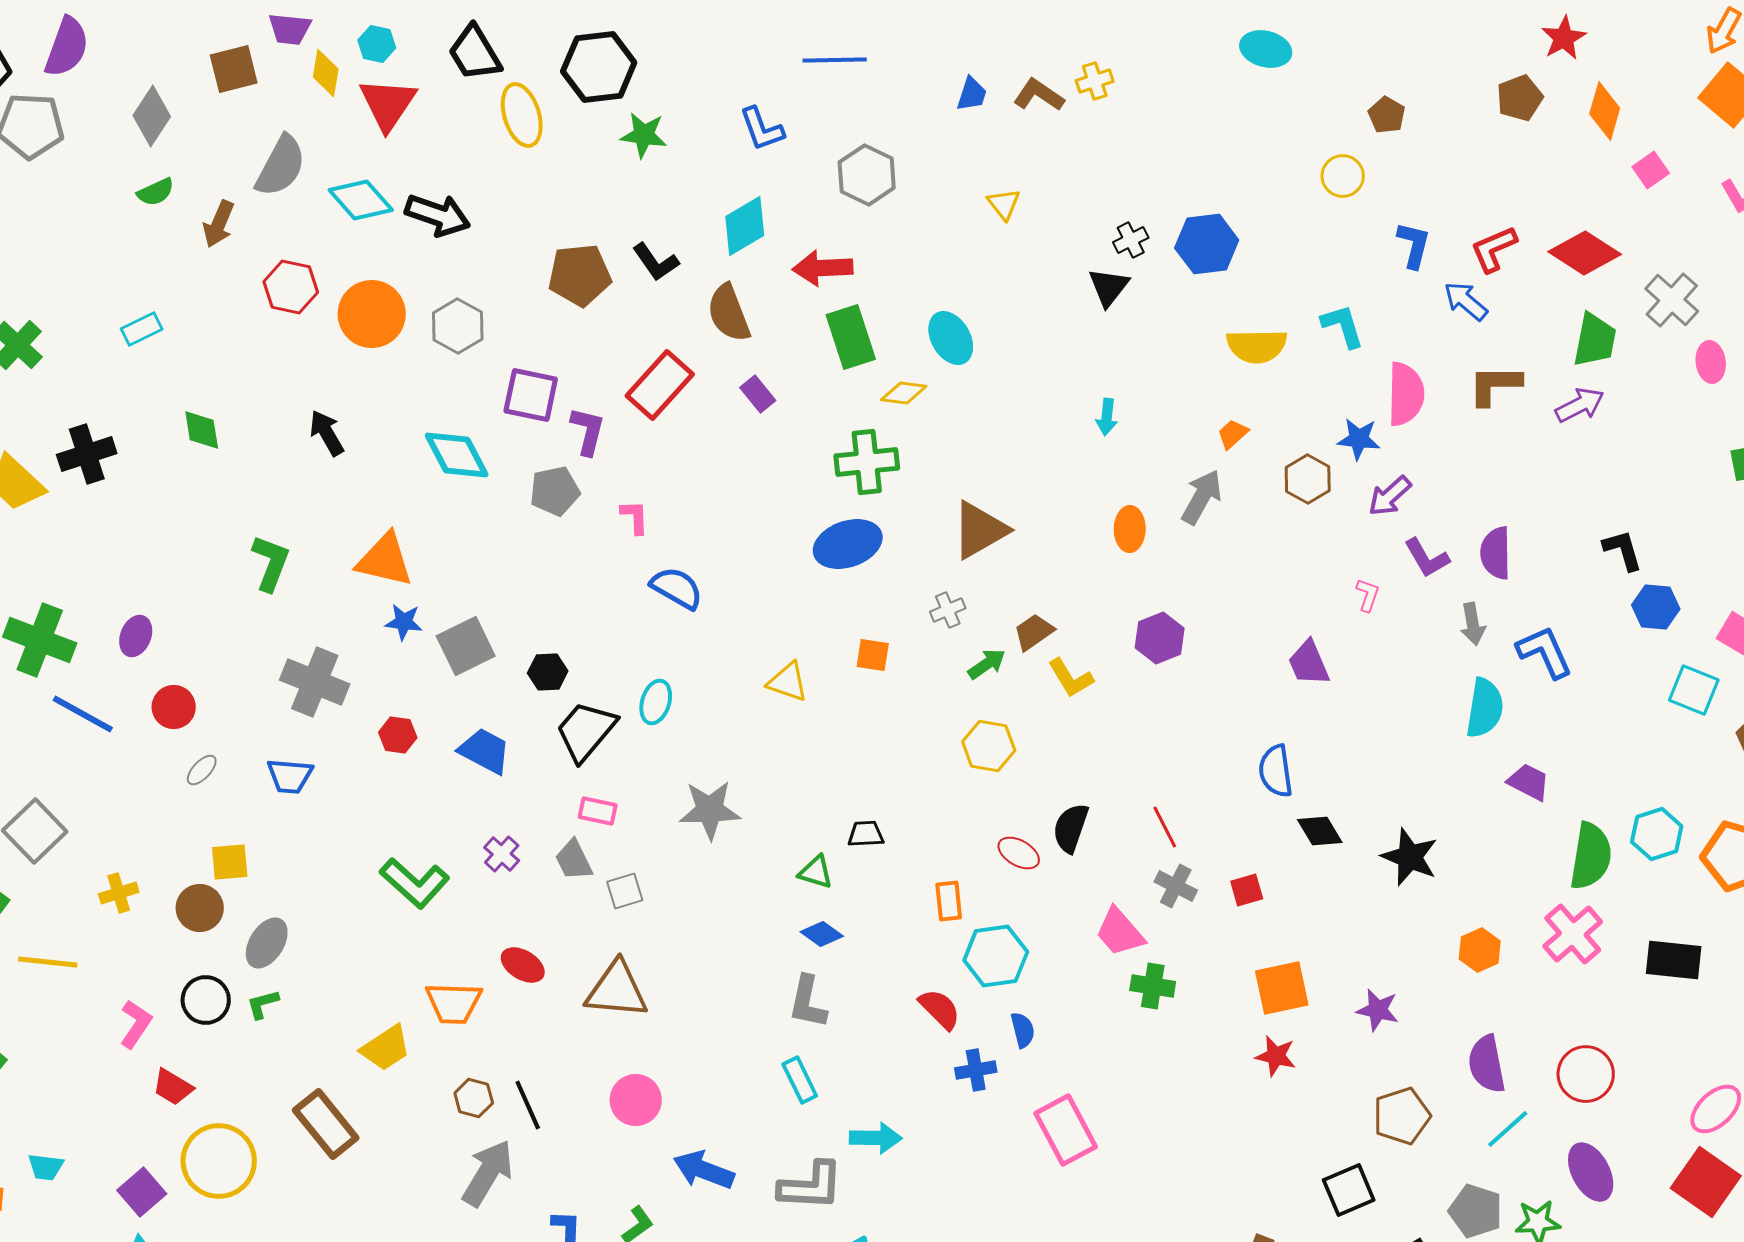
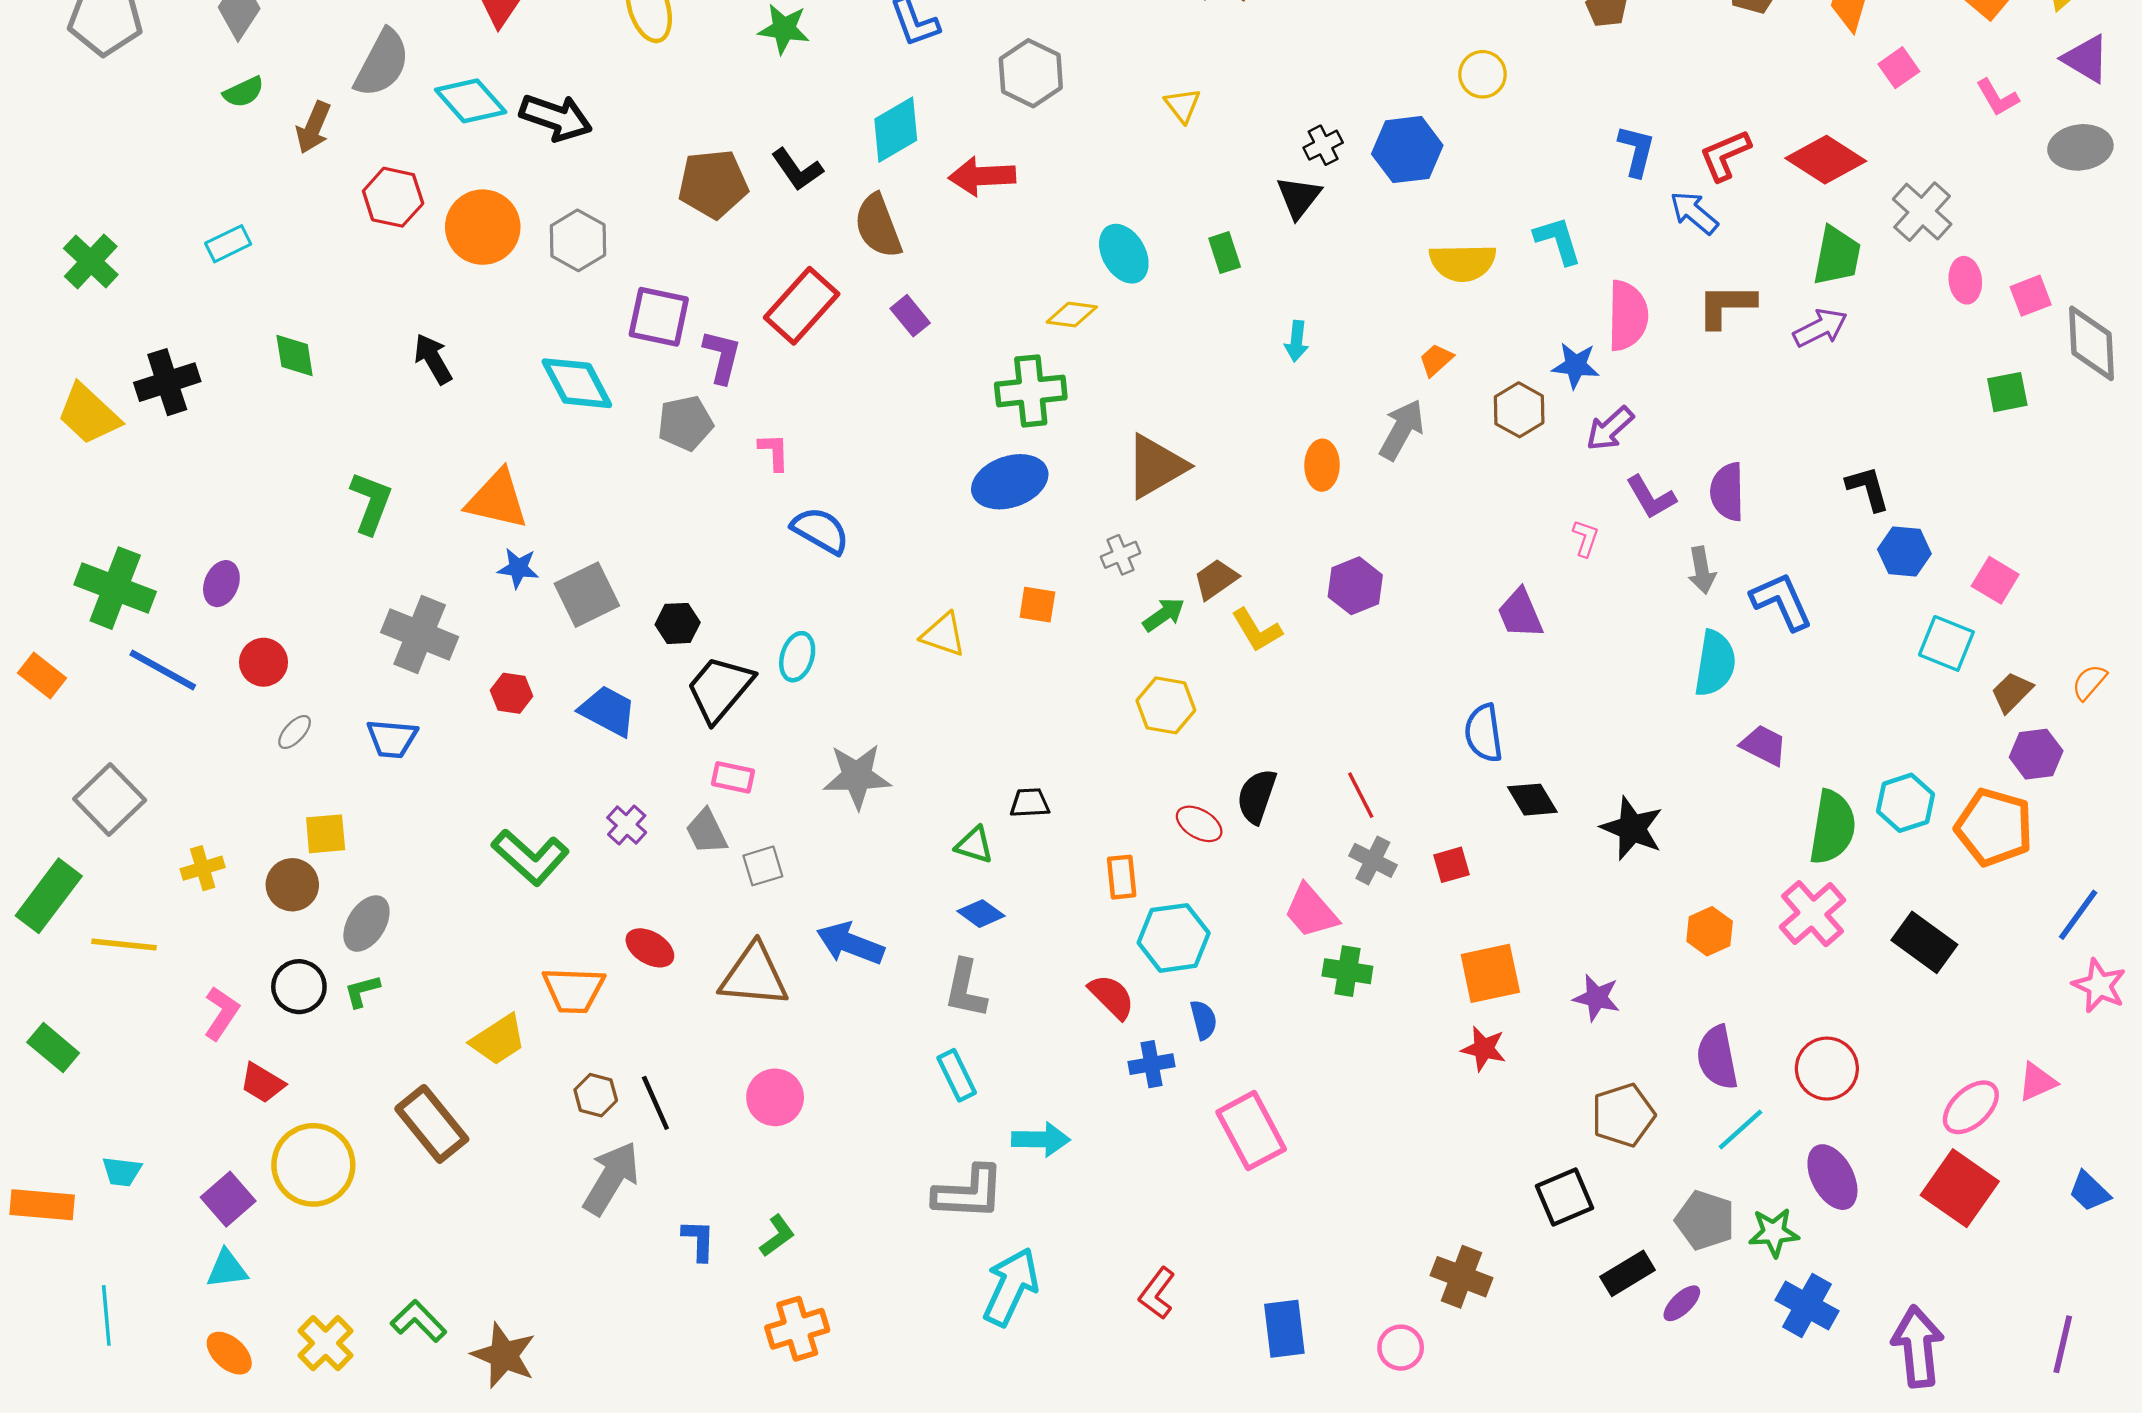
yellow circle: (1343, 176) -> (1483, 74), moved
green rectangle: (851, 337) -> (1225, 253), moved, size x0.6
black rectangle: (1674, 960) -> (1924, 942), turned 30
blue arrow: (704, 1170) -> (850, 943), moved

